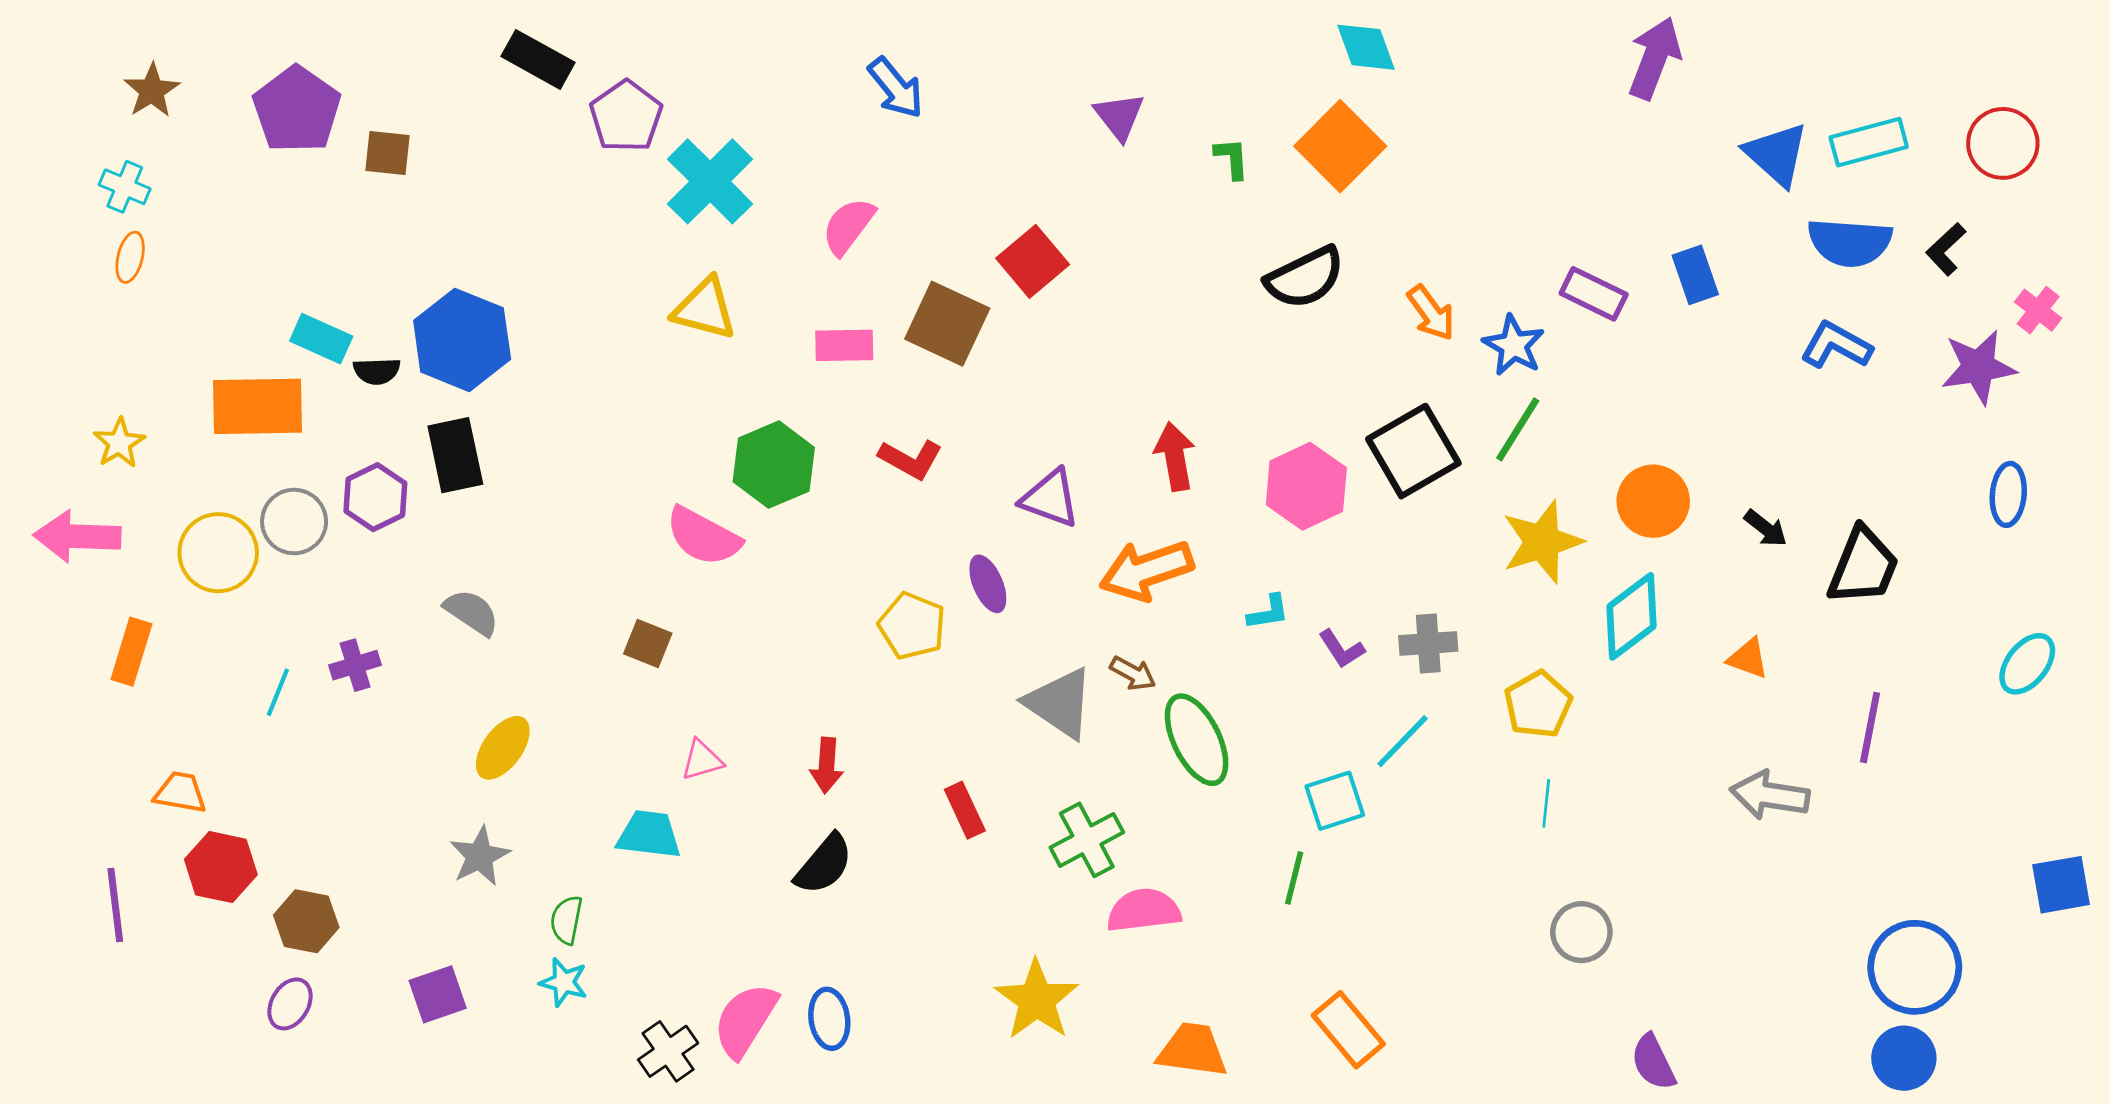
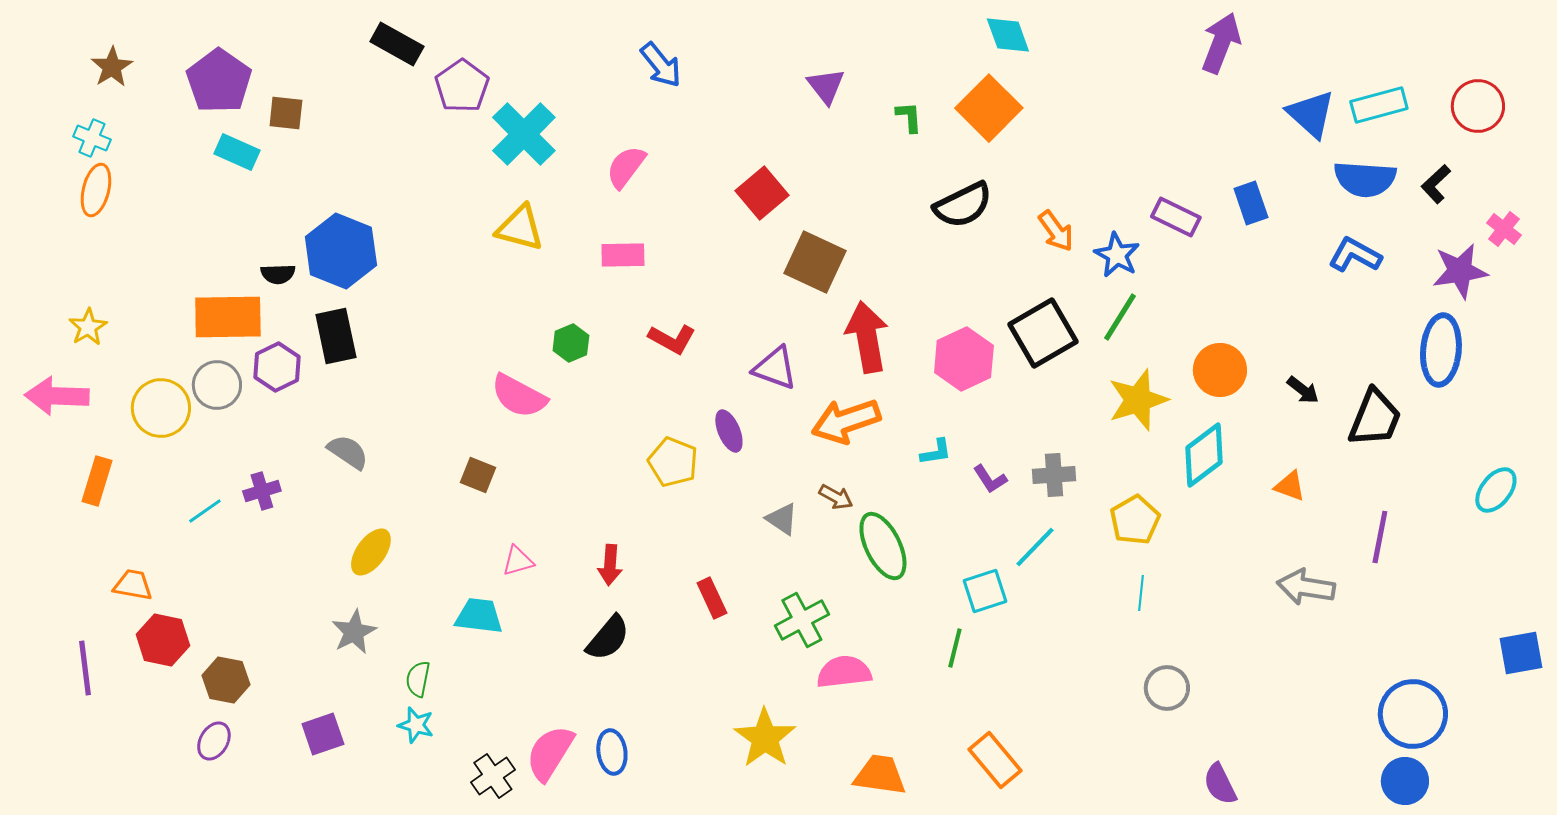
orange ellipse: (130, 257) -> (96, 190), size x1.4
brown square: (947, 324) -> (815, 262), moved
cyan rectangle: (321, 339) -> (237, 152), moved
orange rectangle: (257, 406) -> (228, 317), moved
red arrow: (1175, 456) -> (867, 337), size x1.4
green hexagon: (774, 465) -> (571, 343), size x0.6
blue ellipse: (2008, 494) -> (1441, 350), moved, size x1.5
cyan line: (278, 692) -> (205, 511), turned 33
gray triangle: (1060, 703) -> (782, 519), size x0.6

